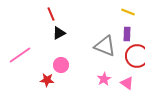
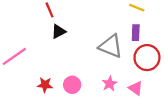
pink circle: (61, 65) -> (72, 85), moved

